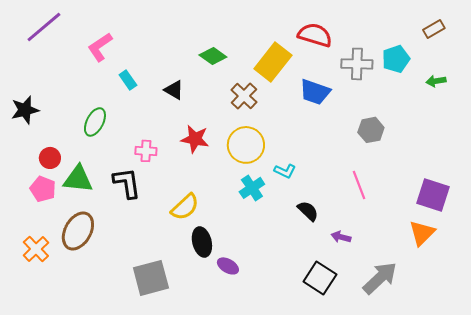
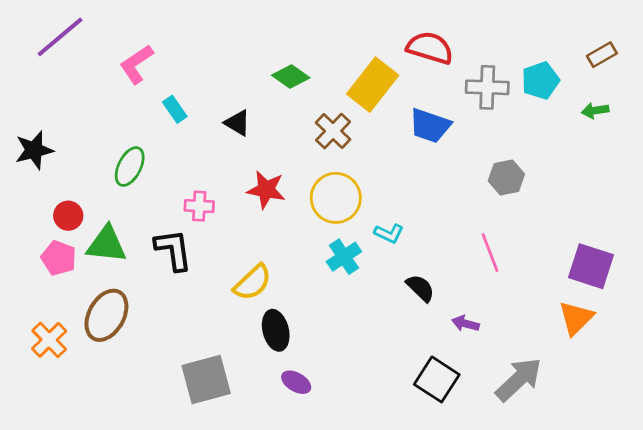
brown rectangle: (434, 29) -> (602, 55), moved
purple ellipse: (228, 266) -> (296, 382), moved

